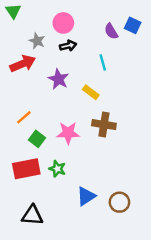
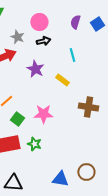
blue square: (133, 25) -> (97, 24), turned 32
purple semicircle: (111, 31) -> (75, 22), moved, turned 48
brown cross: (104, 125) -> (88, 107), moved
blue triangle: (86, 196) -> (60, 179), moved, turned 42

